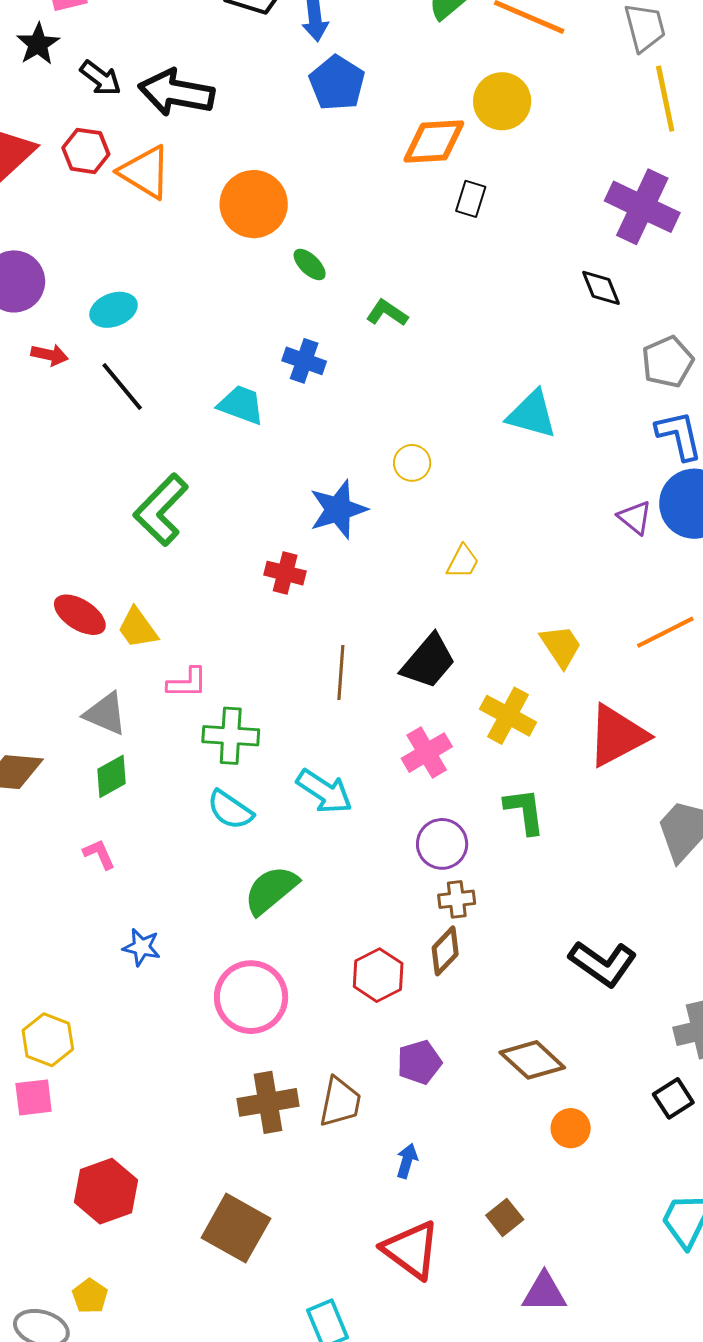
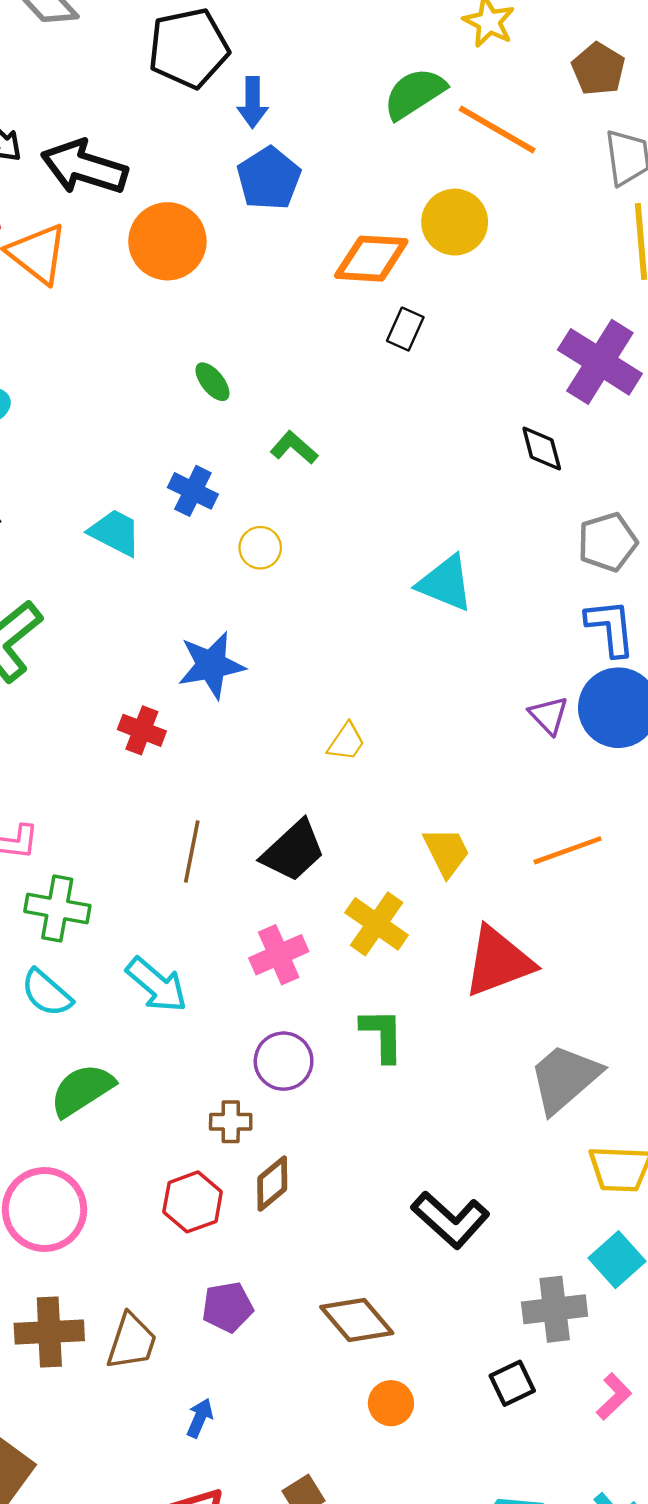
orange circle: (254, 204) -> (167, 241), moved
yellow circle: (412, 463) -> (260, 548), moved
brown cross: (457, 899) -> (231, 1122), moved

